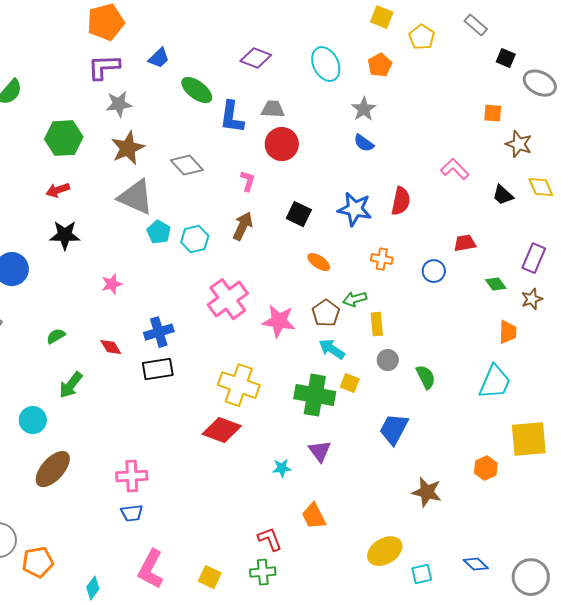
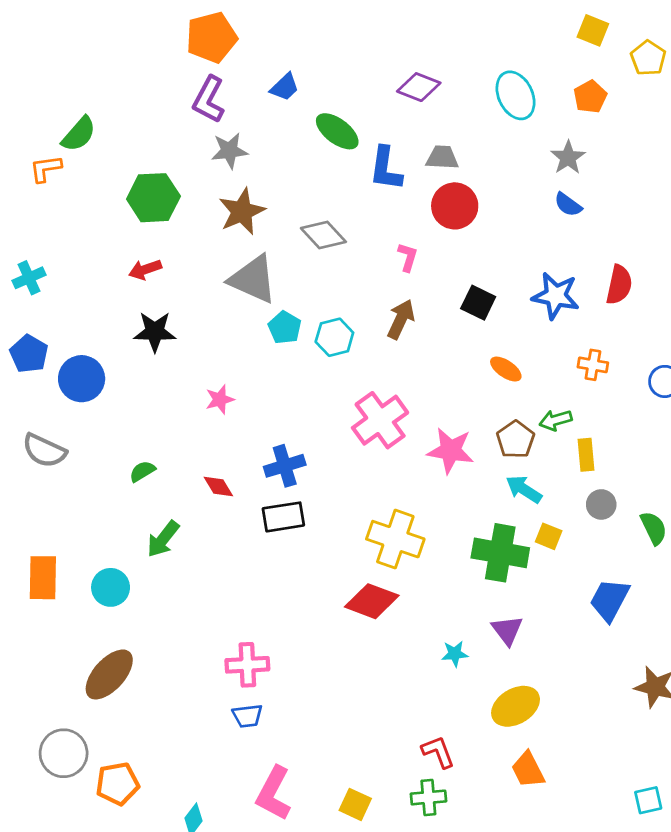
purple L-shape: (104, 67) -> (209, 100), turned -60
brown ellipse: (53, 469) -> (109, 674), moved
orange trapezoid: (314, 516) -> (528, 770), moved
yellow ellipse: (385, 551) -> (516, 706), moved

